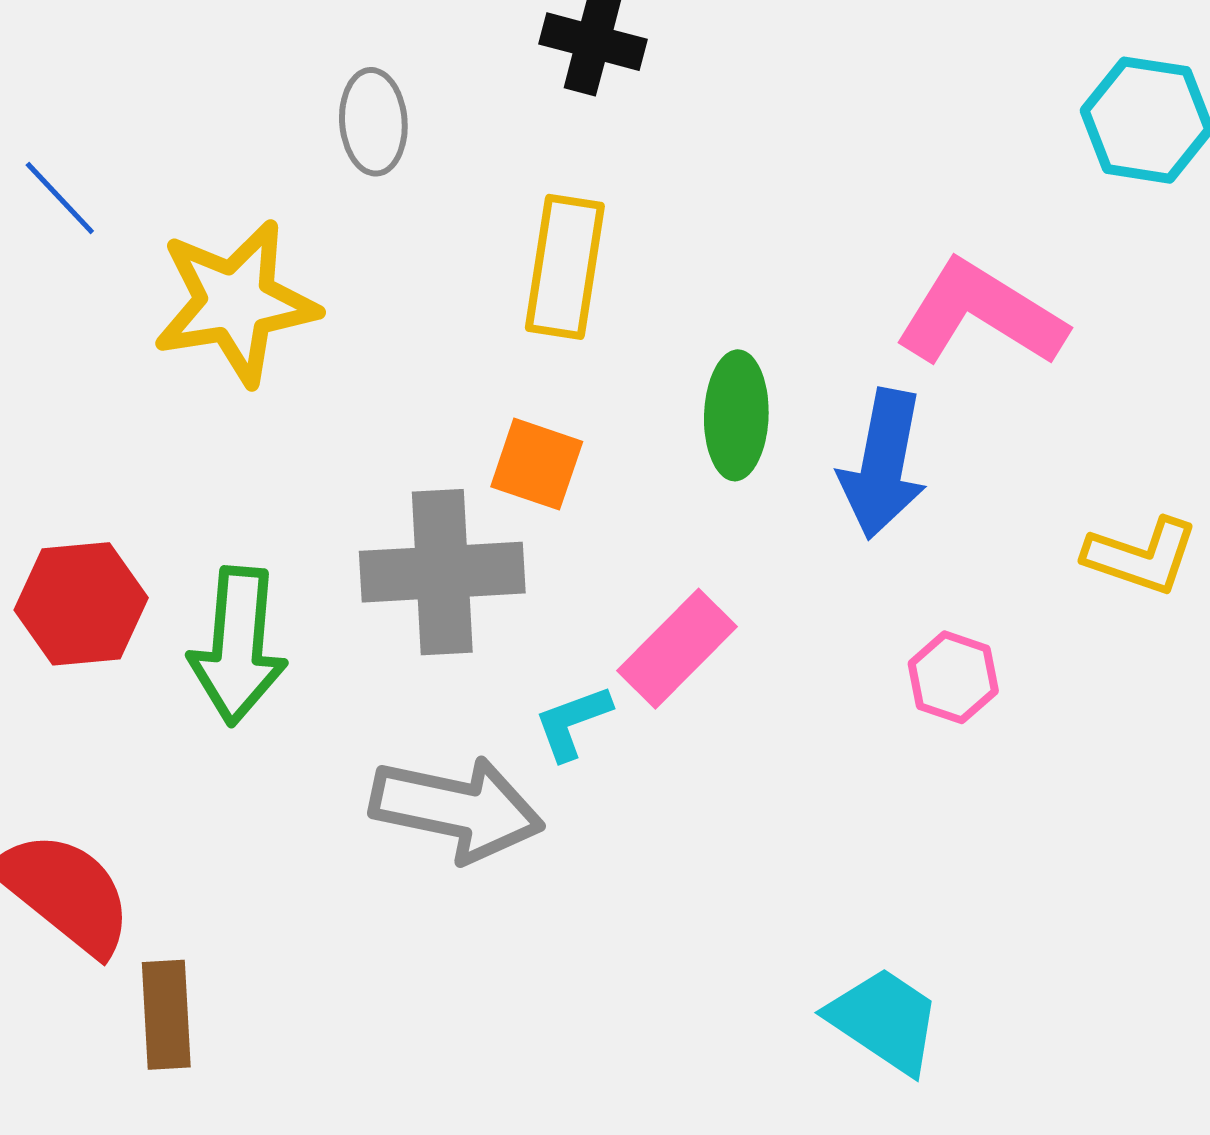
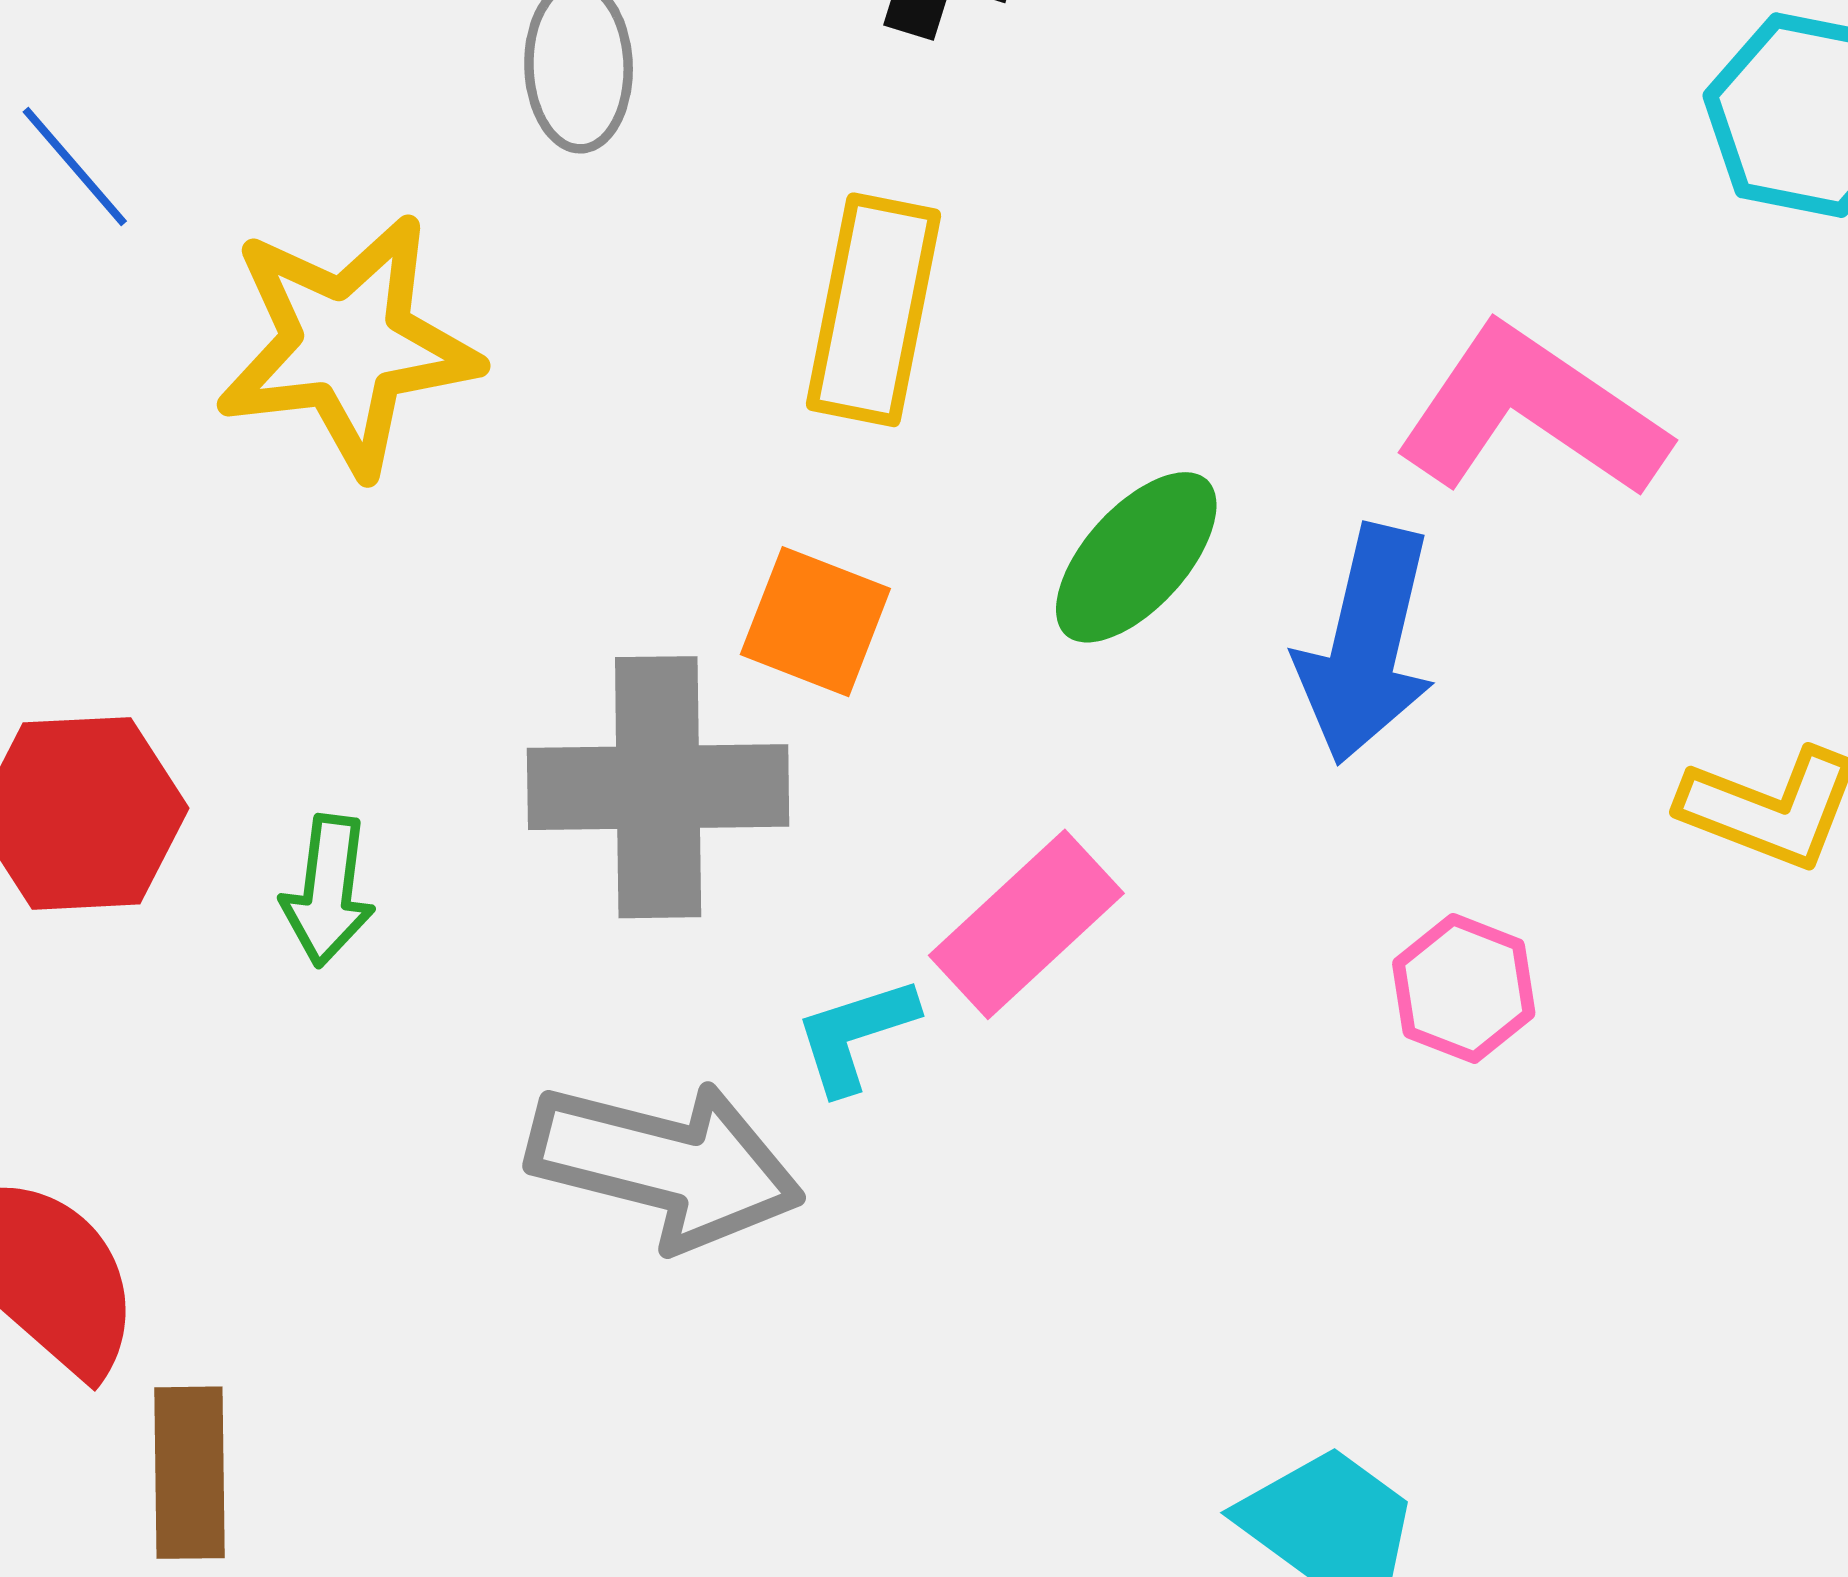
green ellipse: (736, 415) -> (1136, 557), turned 38
green arrow: (238, 646) -> (328, 891), size x0.6

